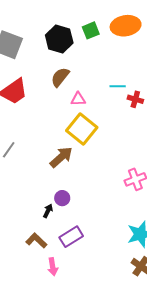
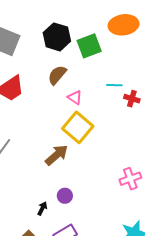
green square: (91, 30) -> (89, 46), moved, size x1.4
pink triangle: (78, 99) -> (75, 97), turned 35
purple circle: (62, 198) -> (65, 196), moved

